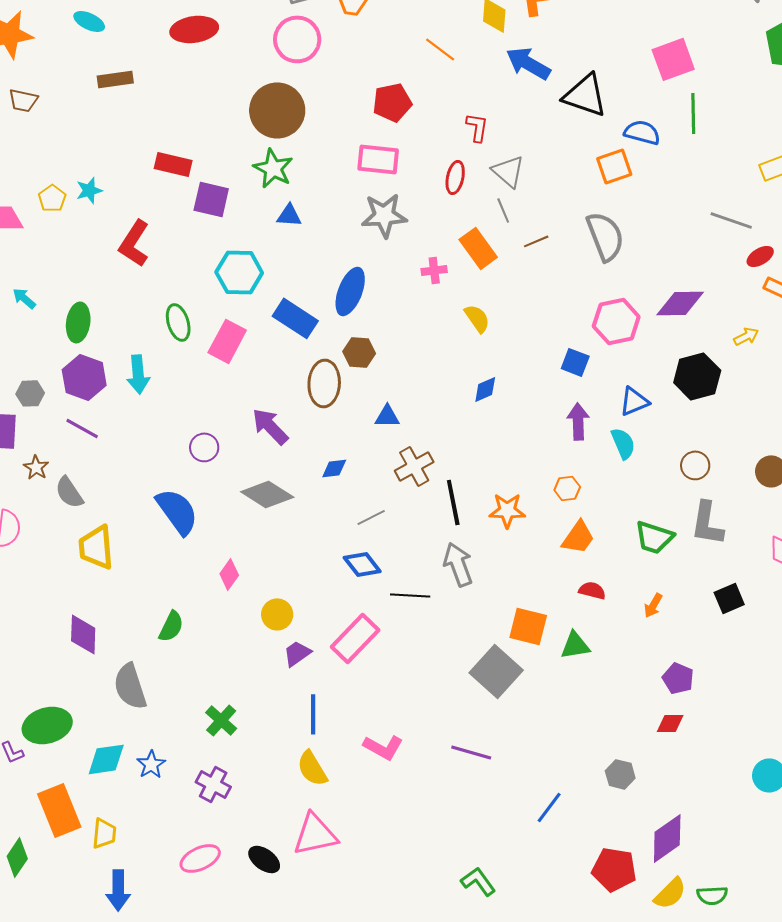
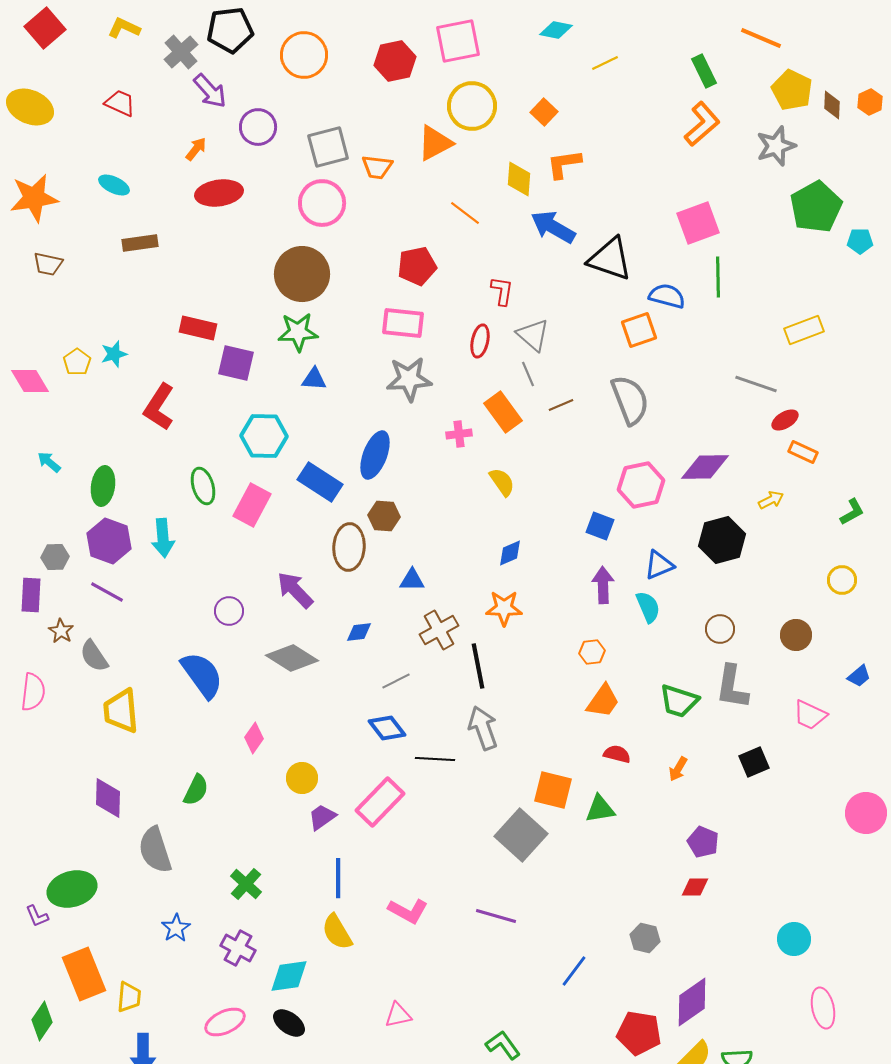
green star: (273, 168) -> (298, 332), turned -30
orange star: (507, 510) -> (504, 608), moved
cyan diamond: (106, 759) -> (289, 976), moved
pink triangle: (315, 834) -> (398, 1015), moved, size x0.6

